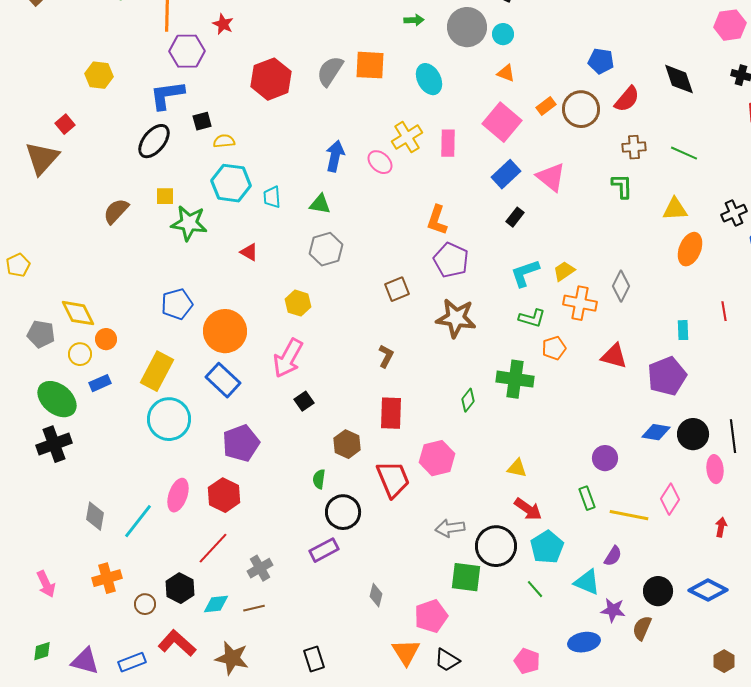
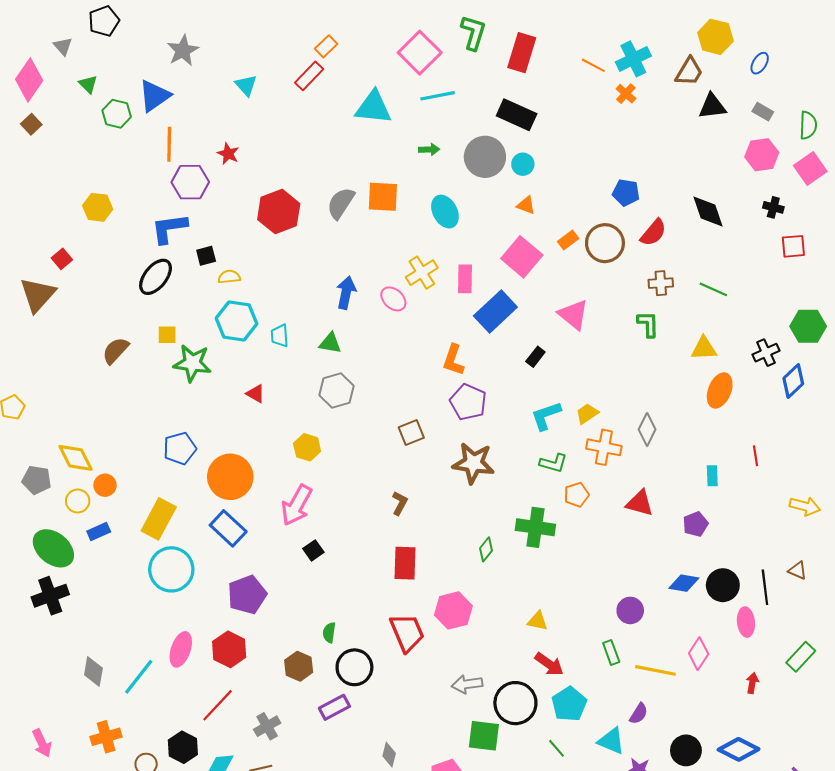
blue rectangle: (506, 174) -> (495, 312), moved, size x1.4
purple pentagon: (667, 376) -> (695, 524), size x0.6
brown hexagon: (347, 444) -> (299, 666), moved

